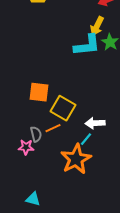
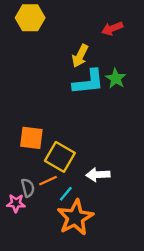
yellow arrow: (97, 26) -> (80, 56), moved
cyan line: (86, 139) -> (66, 194), moved

